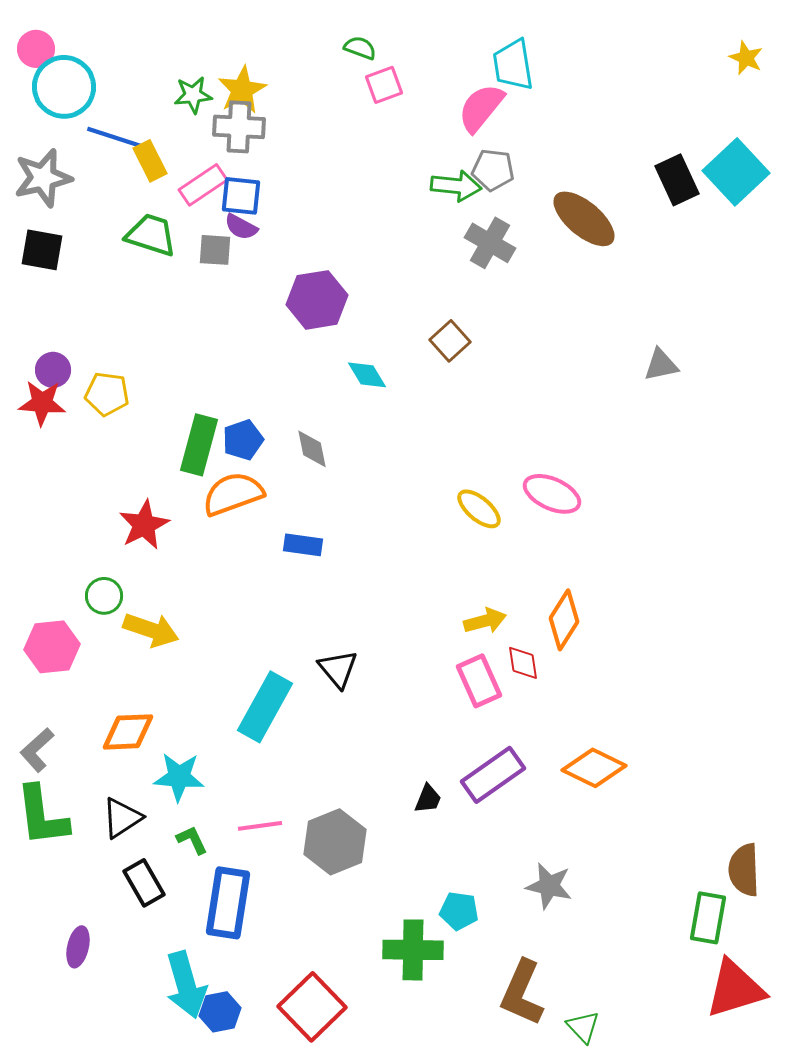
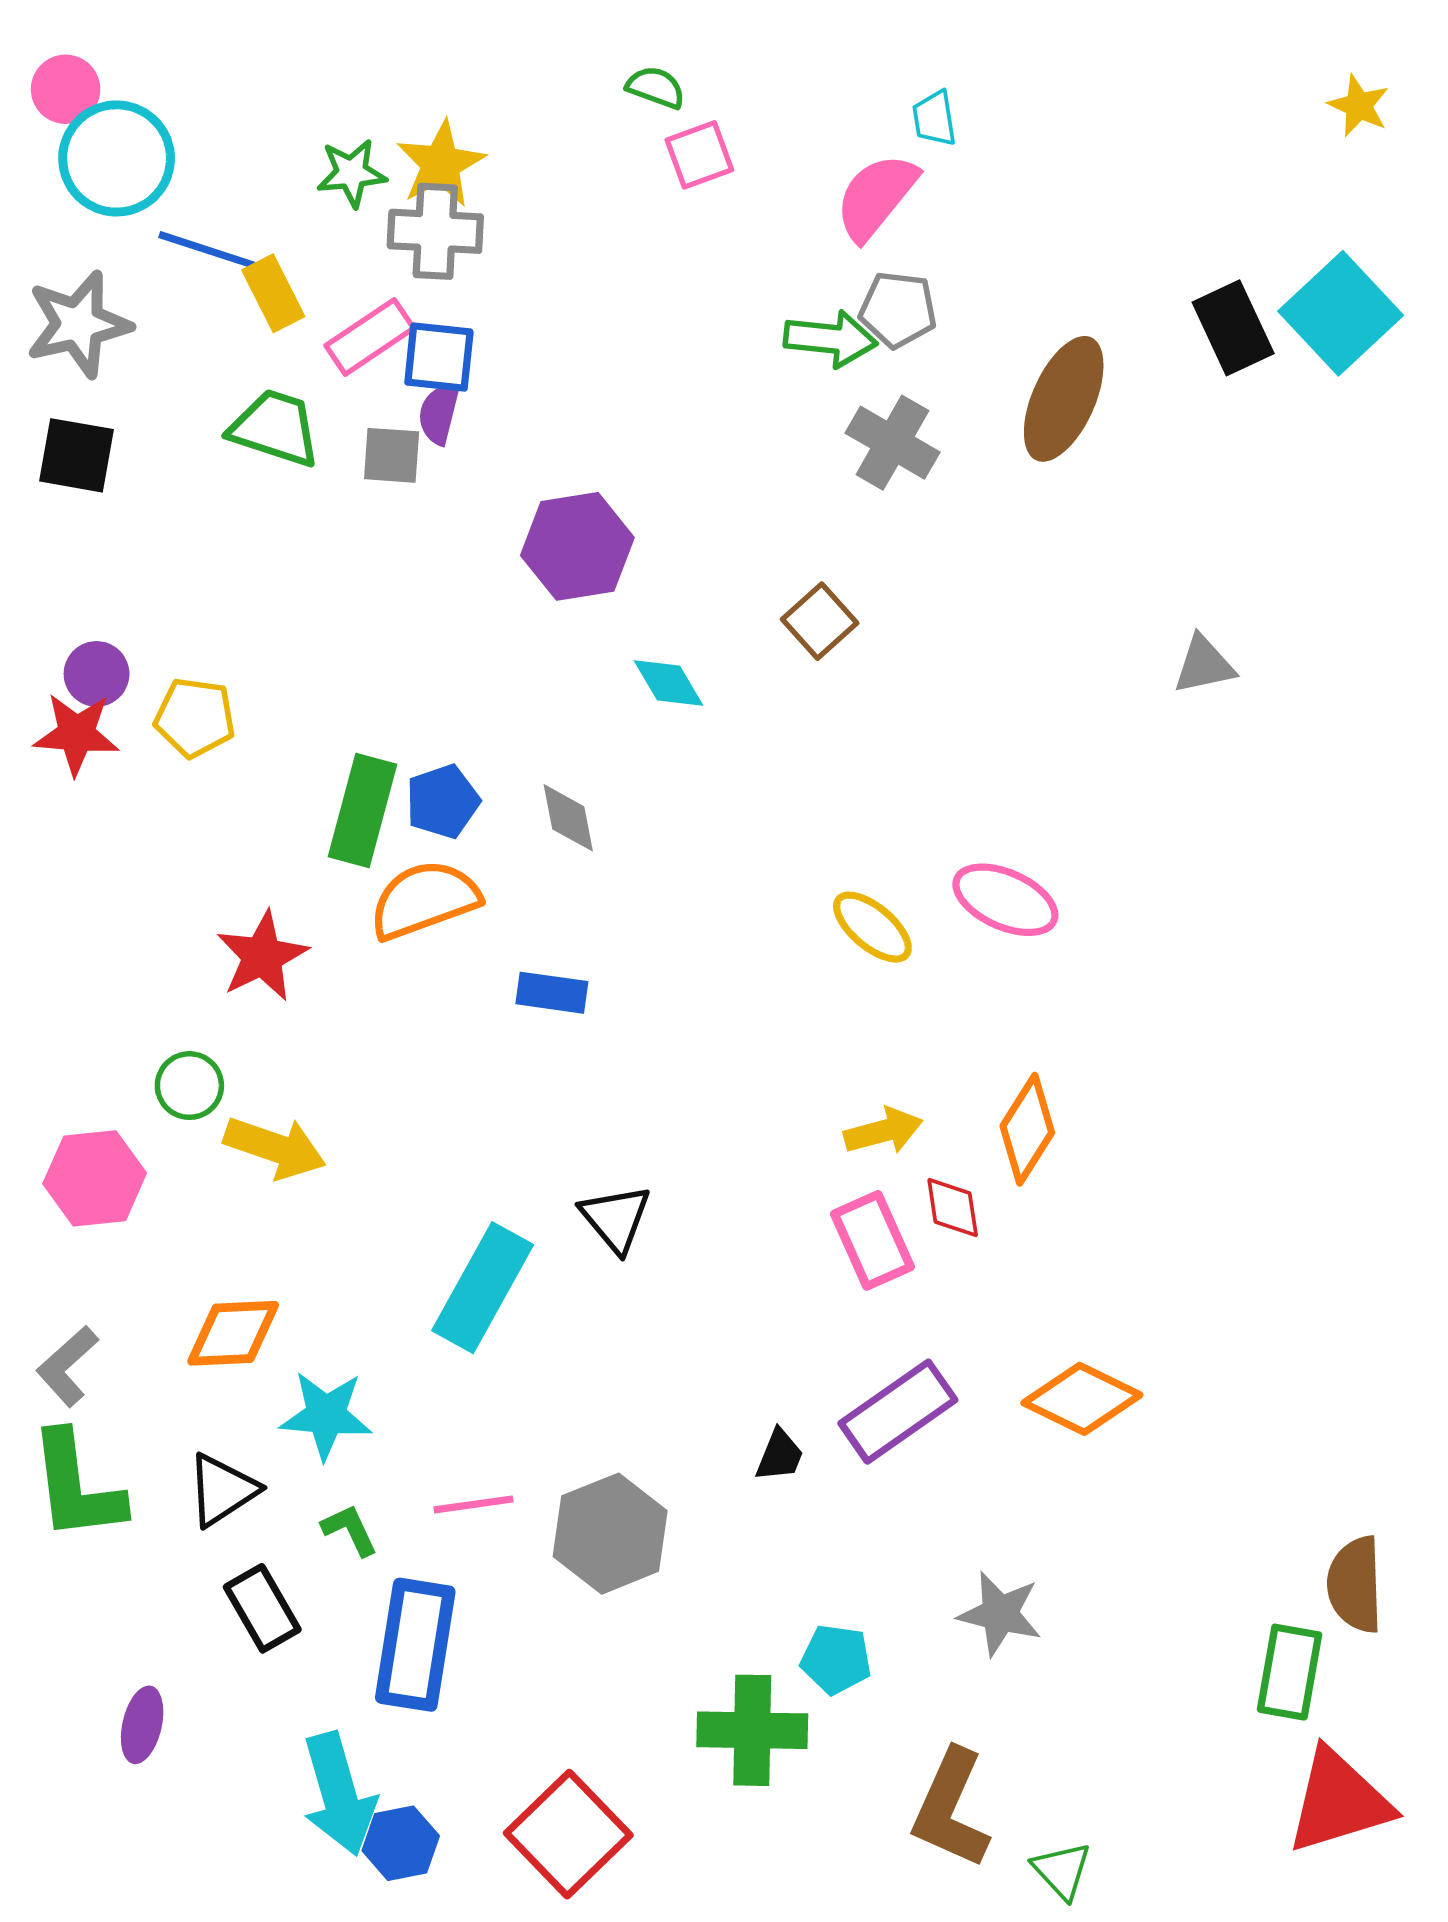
cyan trapezoid: (513, 65) -> (934, 118), size x0.6
brown ellipse: (584, 219) -> (1064, 399), turned 74
purple semicircle: (241, 227) -> (439, 413), turned 76

